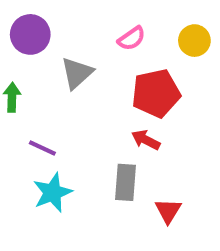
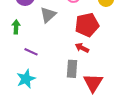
cyan star: (53, 193) -> (26, 79), moved
red triangle: (168, 211) -> (93, 83), size x1.5

